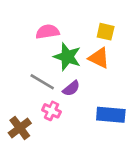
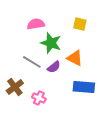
orange triangle: (99, 58) -> (75, 58), moved
pink cross: (51, 111) -> (39, 98), moved
brown cross: (20, 128) -> (15, 87), moved

